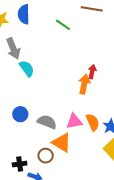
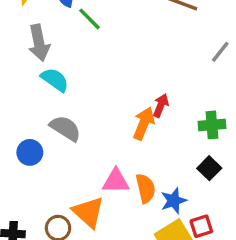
green line: (63, 25) -> (89, 19), moved
cyan semicircle: (27, 68) -> (55, 80), turned -30
gray semicircle: (47, 122) -> (65, 128), moved

